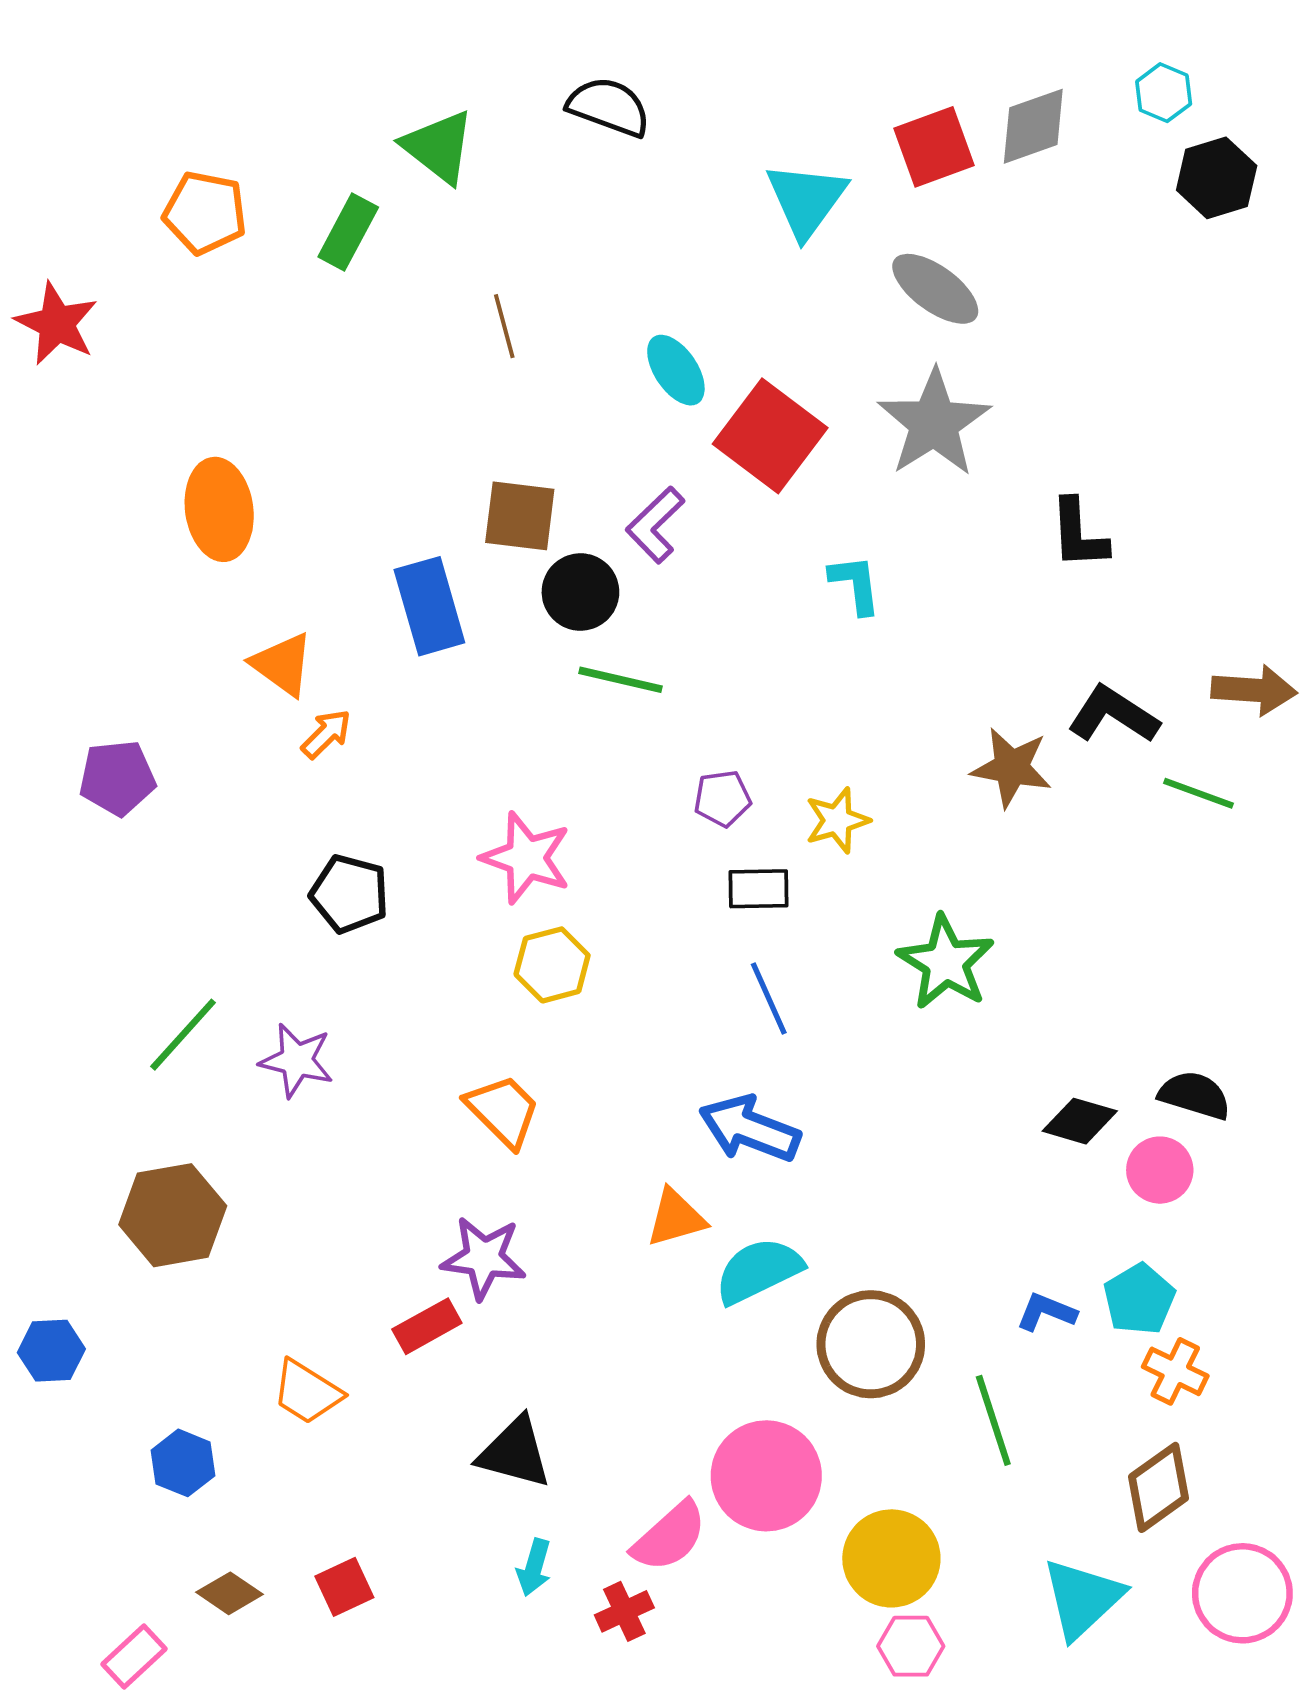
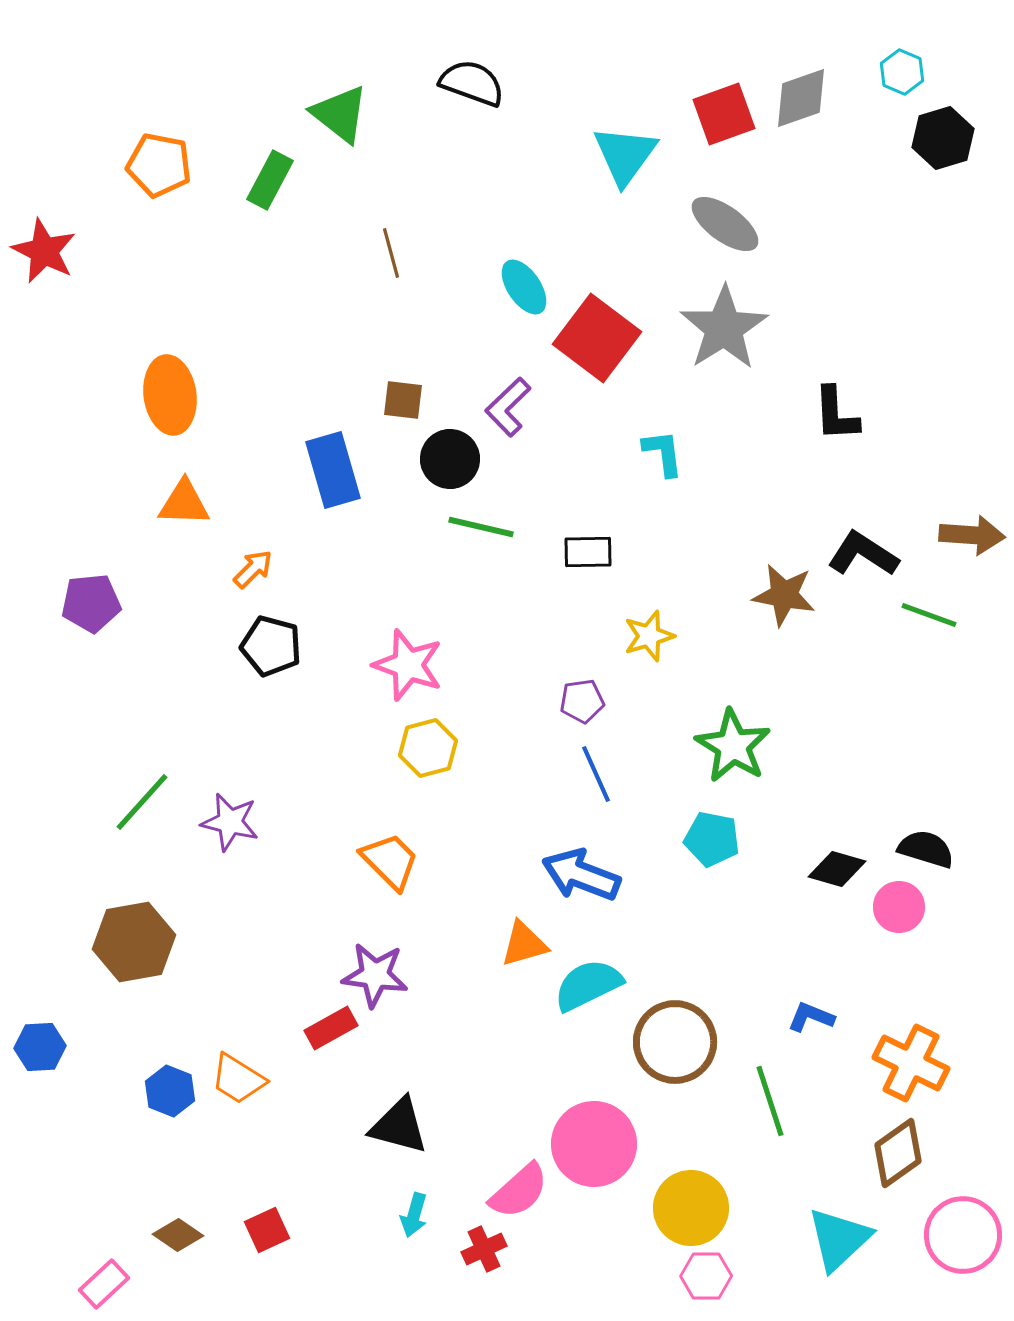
brown square: (520, 516) -> (403, 400), size x0.7
orange triangle: (282, 664) -> (184, 503), moved, turned -34
purple pentagon: (722, 798) -> (582, 701), moved
black rectangle: (759, 889) -> (588, 552), moved
black pentagon: (349, 894) -> (271, 646), moved
cyan pentagon: (1139, 1299) -> (712, 839), moved, turned -30
orange cross: (1175, 1371) -> (911, 1063), size x1.5
blue hexagon: (183, 1463) -> (170, 1091), moved

